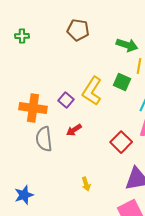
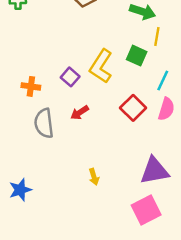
orange cross: (33, 108) -> (31, 86), size x0.6
red square: (121, 142) -> (133, 108), moved

